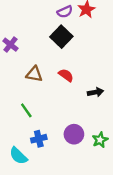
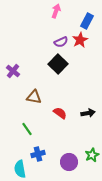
red semicircle: (66, 75) -> (60, 113), moved
purple circle: (74, 134) -> (69, 162), moved
cyan semicircle: (18, 156) -> (20, 169), turned 36

